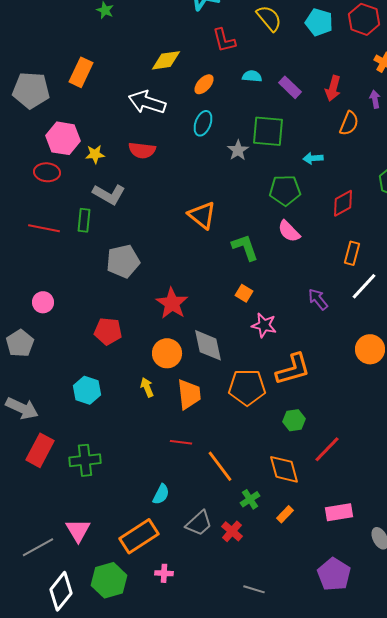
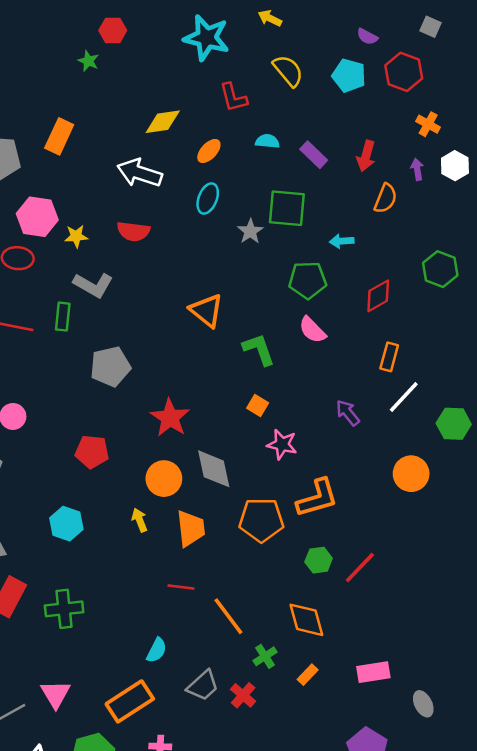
red line: (327, 449) -> (360, 567), moved

